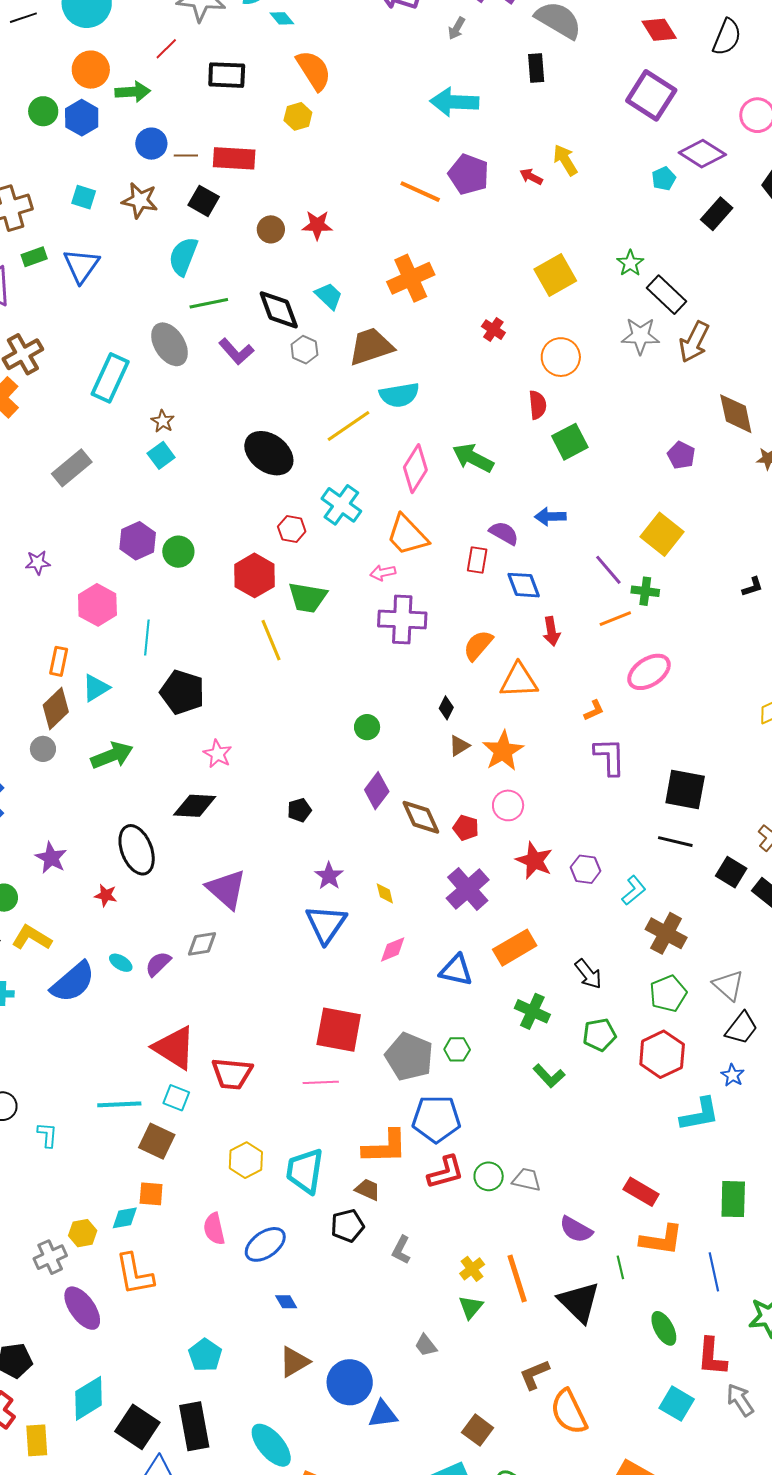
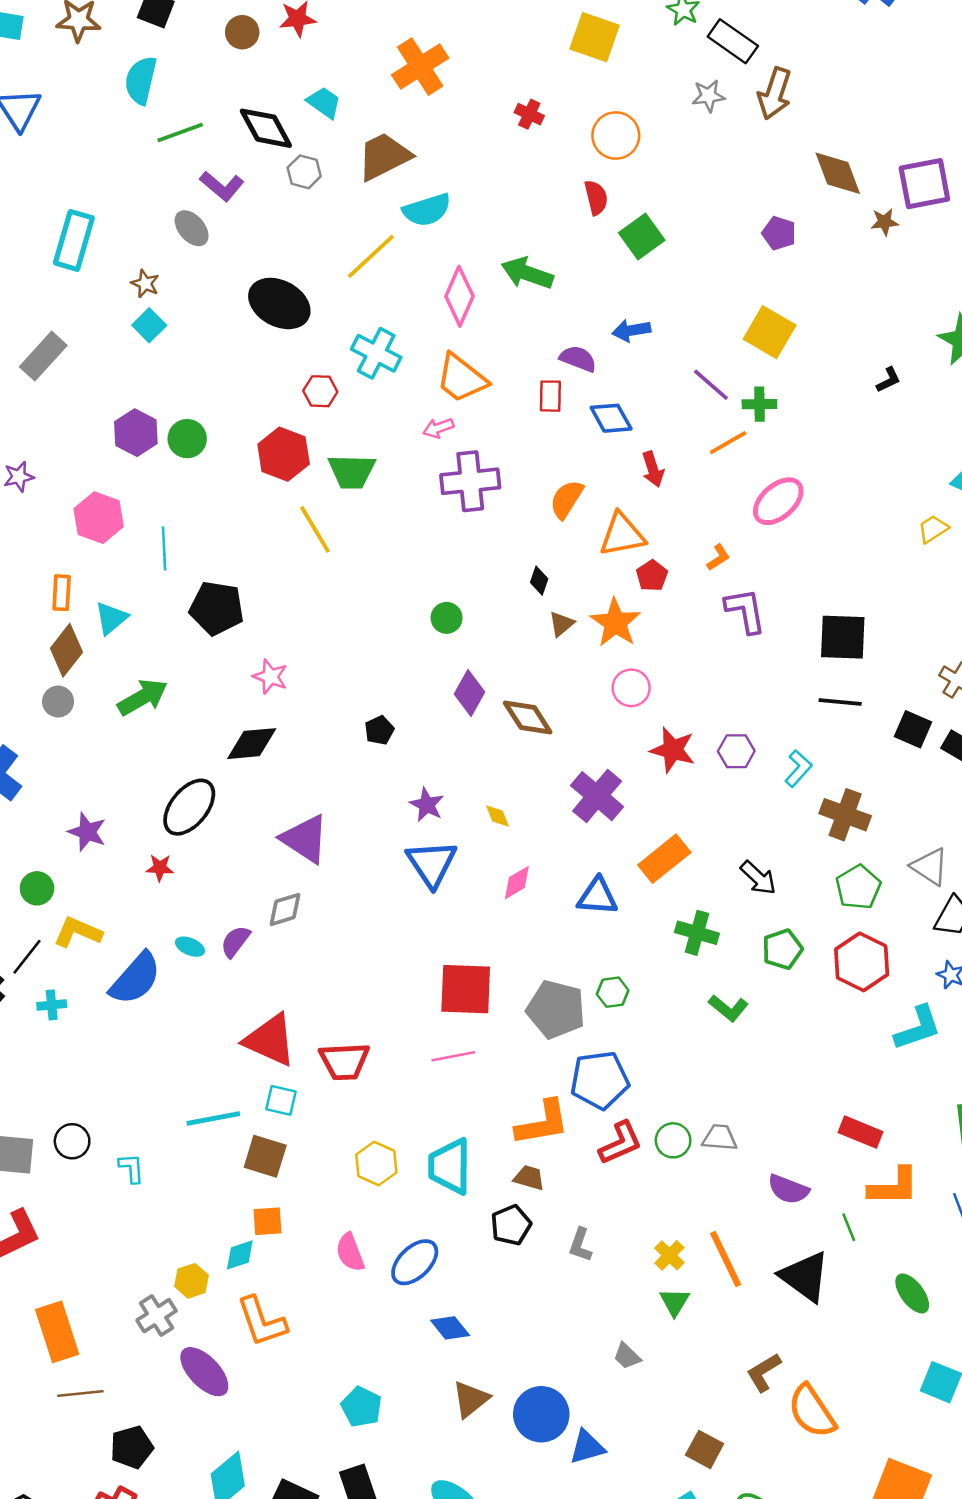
yellow square: (555, 275) -> (595, 37), turned -33
gray star: (640, 336) -> (708, 96), size x0.7
gray ellipse: (170, 344) -> (192, 228), moved, size x0.7
red pentagon: (466, 828) -> (652, 576), moved, turned 30
black ellipse: (137, 850) -> (189, 807), turned 69
blue diamond: (286, 1302) -> (450, 1328), size x1.4

